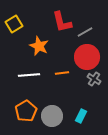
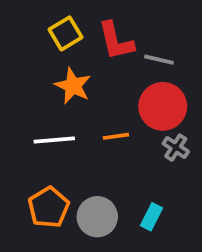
yellow square: (14, 24) -> (65, 33), moved
gray line: (85, 32) -> (159, 60), turned 42

